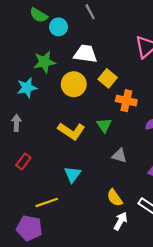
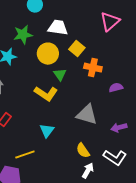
green triangle: (104, 125) -> (60, 75), moved
gray triangle: (119, 156) -> (87, 115), size x1.6

